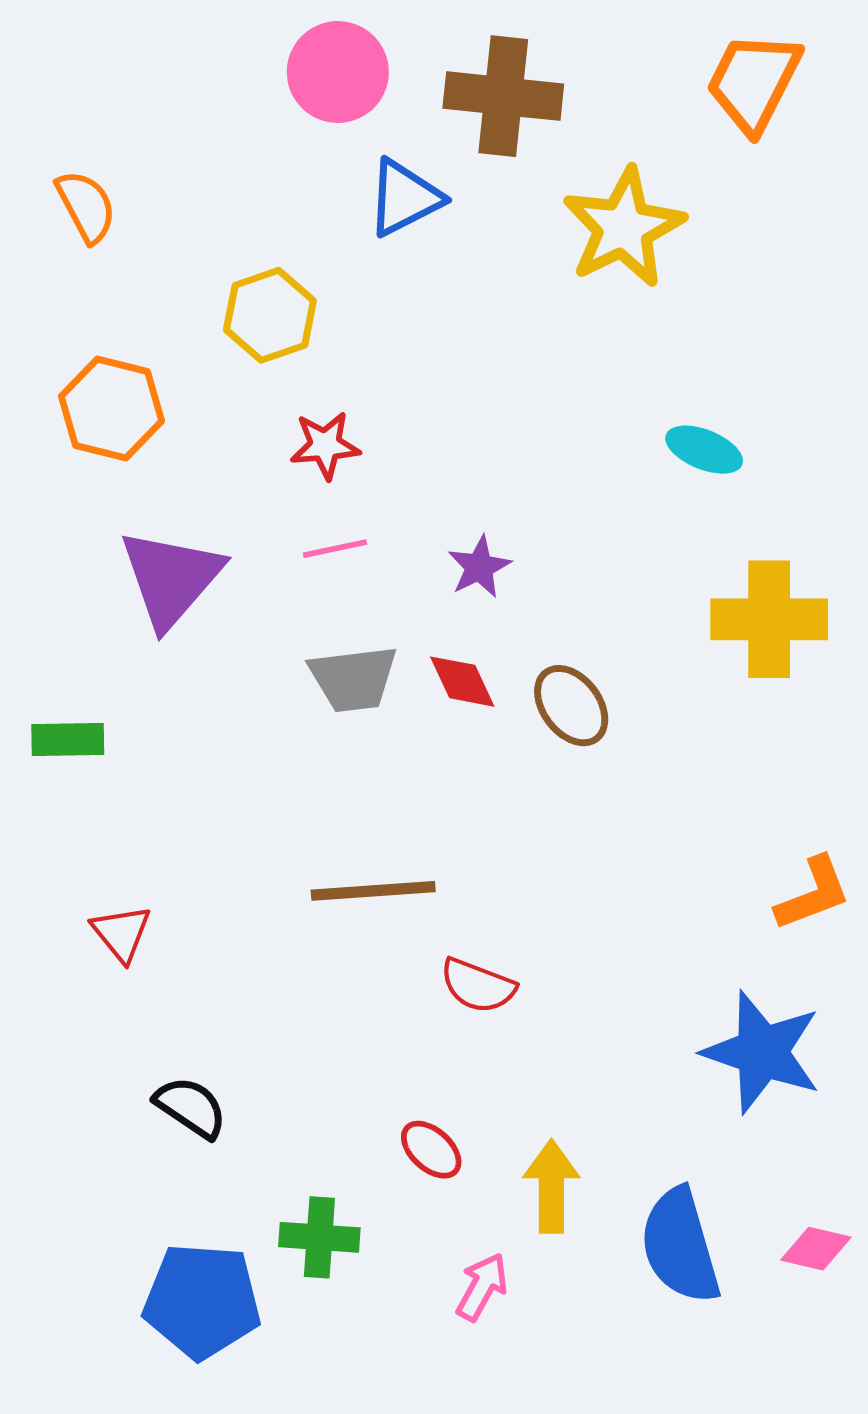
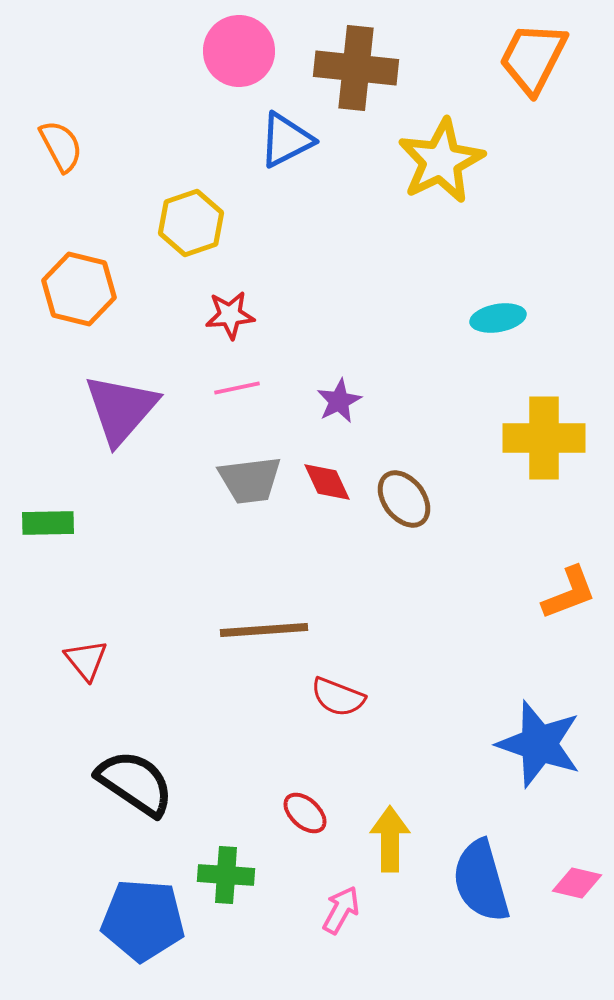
cyan ellipse: (704, 450) -> (498, 318), turned -32
orange L-shape: (813, 894) -> (569, 593), moved
black semicircle: (191, 1107) -> (135, 783), size x1.5

